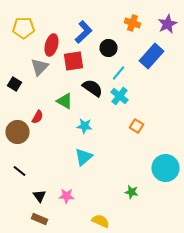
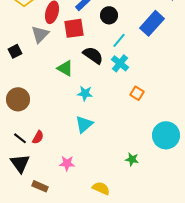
black square: (14, 84) -> (15, 51), turned 32
red semicircle: (38, 117) -> (38, 137), moved
black triangle: (40, 196) -> (20, 163), moved, size x1.5

